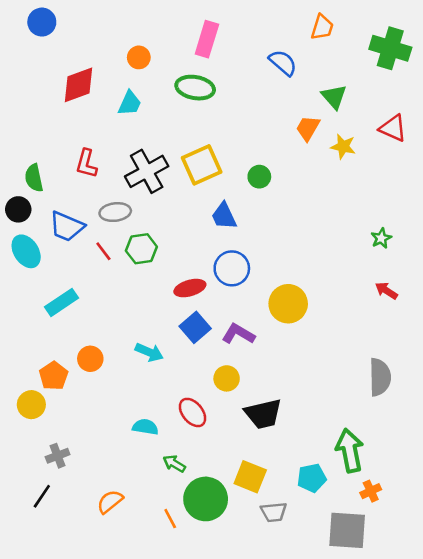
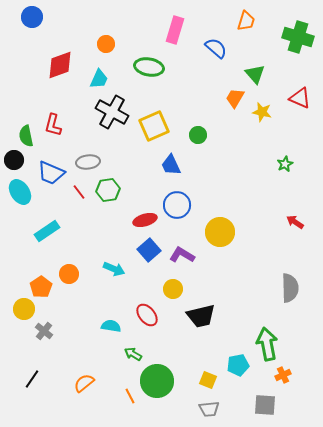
pink rectangle: (207, 39) -> (175, 30), moved
red L-shape: (86, 164) -> (53, 125), moved
black cross: (147, 171) -> (112, 112), moved, turned -32
green star: (381, 238) -> (285, 164), moved
gray cross: (58, 456) -> (44, 331), moved, turned -30
yellow square: (250, 477) -> (208, 380), moved, size x0.7
gray trapezoid: (274, 512) -> (209, 409), moved
gray square: (347, 530) -> (265, 405), size x0.7

